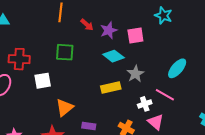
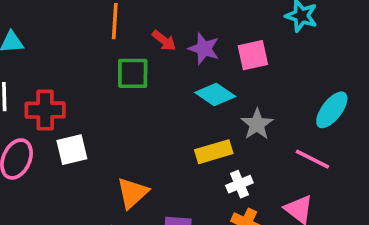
purple star: (109, 30) -> (204, 49), turned -30
green square: (65, 52) -> (133, 73), moved
white square: (43, 81) -> (72, 150), moved
white cross: (145, 104) -> (239, 184), moved

